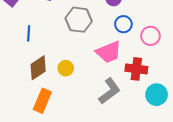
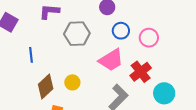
red cross: (136, 69) -> (141, 72), turned -35

